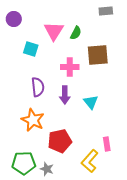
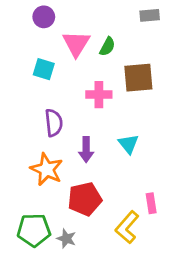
purple circle: (14, 19) -> (44, 17), moved
purple arrow: (65, 95) -> (86, 150), moved

